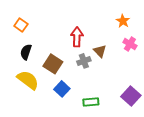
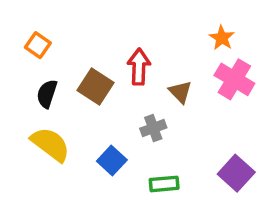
pink cross: (130, 44) -> (234, 79), size x1.5
gray cross: (84, 61) -> (153, 128), moved
brown square: (53, 64) -> (96, 87), moved

